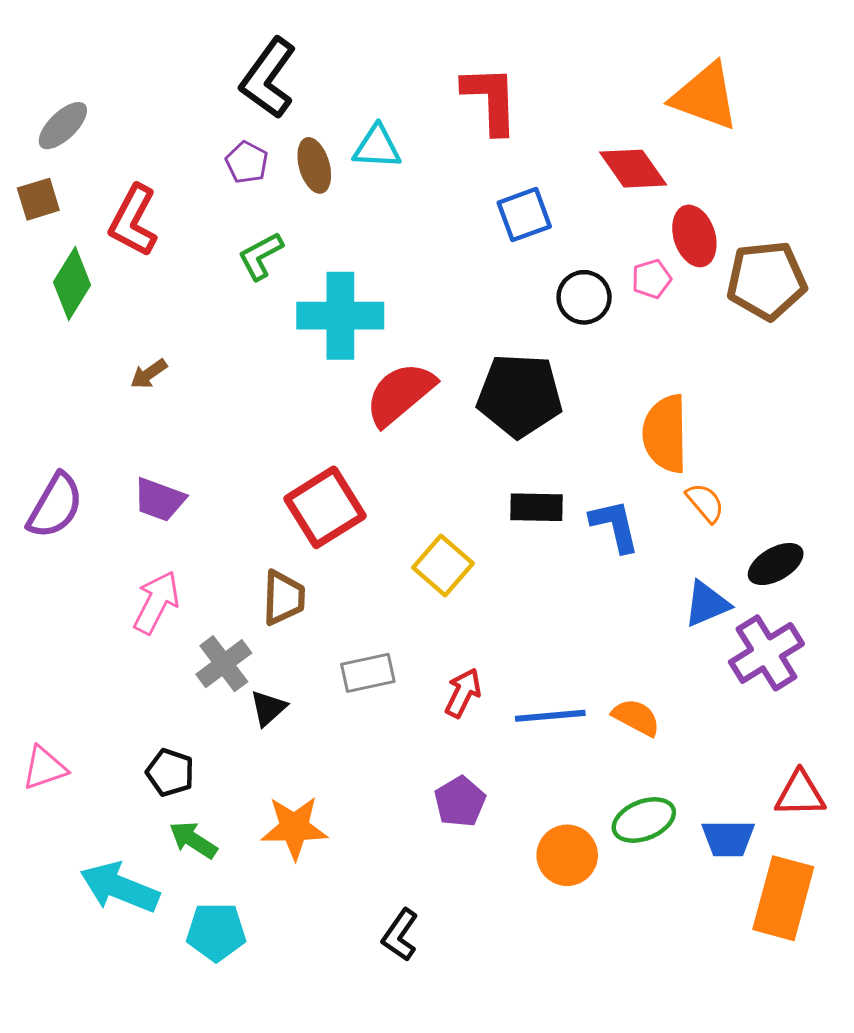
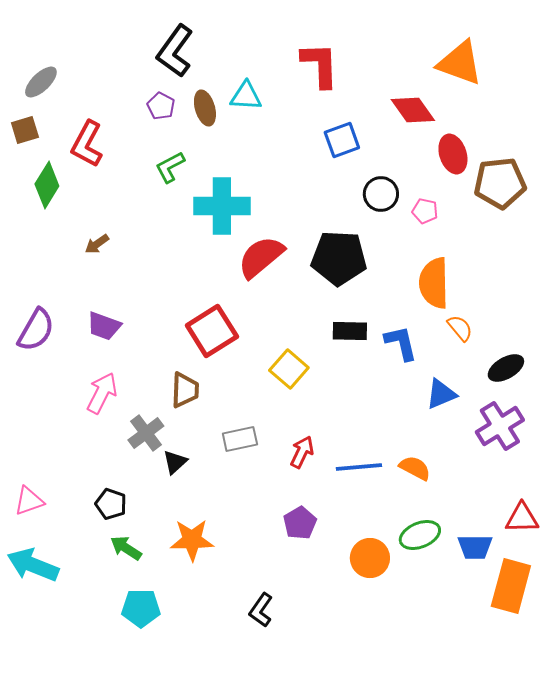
pink pentagon: (651, 279) -> (425, 211), moved, turned 30
blue triangle: (707, 604) -> (441, 394), moved
cyan arrow: (120, 887) -> (33, 565), moved

